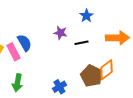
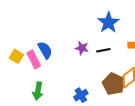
blue star: (86, 16) -> (108, 23), size x1.5
purple star: (60, 33) -> (82, 48), moved

